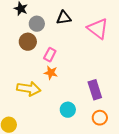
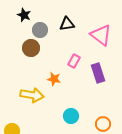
pink rectangle: (50, 55) -> (74, 61), moved
purple rectangle: (95, 90) -> (98, 73), moved

